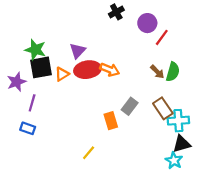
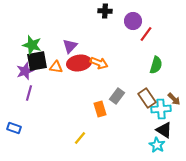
black cross: (116, 12) -> (105, 11), turned 32
brown arrow: (157, 72) -> (174, 99), moved
orange triangle: (62, 74) -> (56, 67), turned 40
purple star: (17, 82) -> (25, 71), moved
blue rectangle: (28, 128) -> (14, 128), moved
black triangle: (182, 144) -> (164, 130), turned 48

